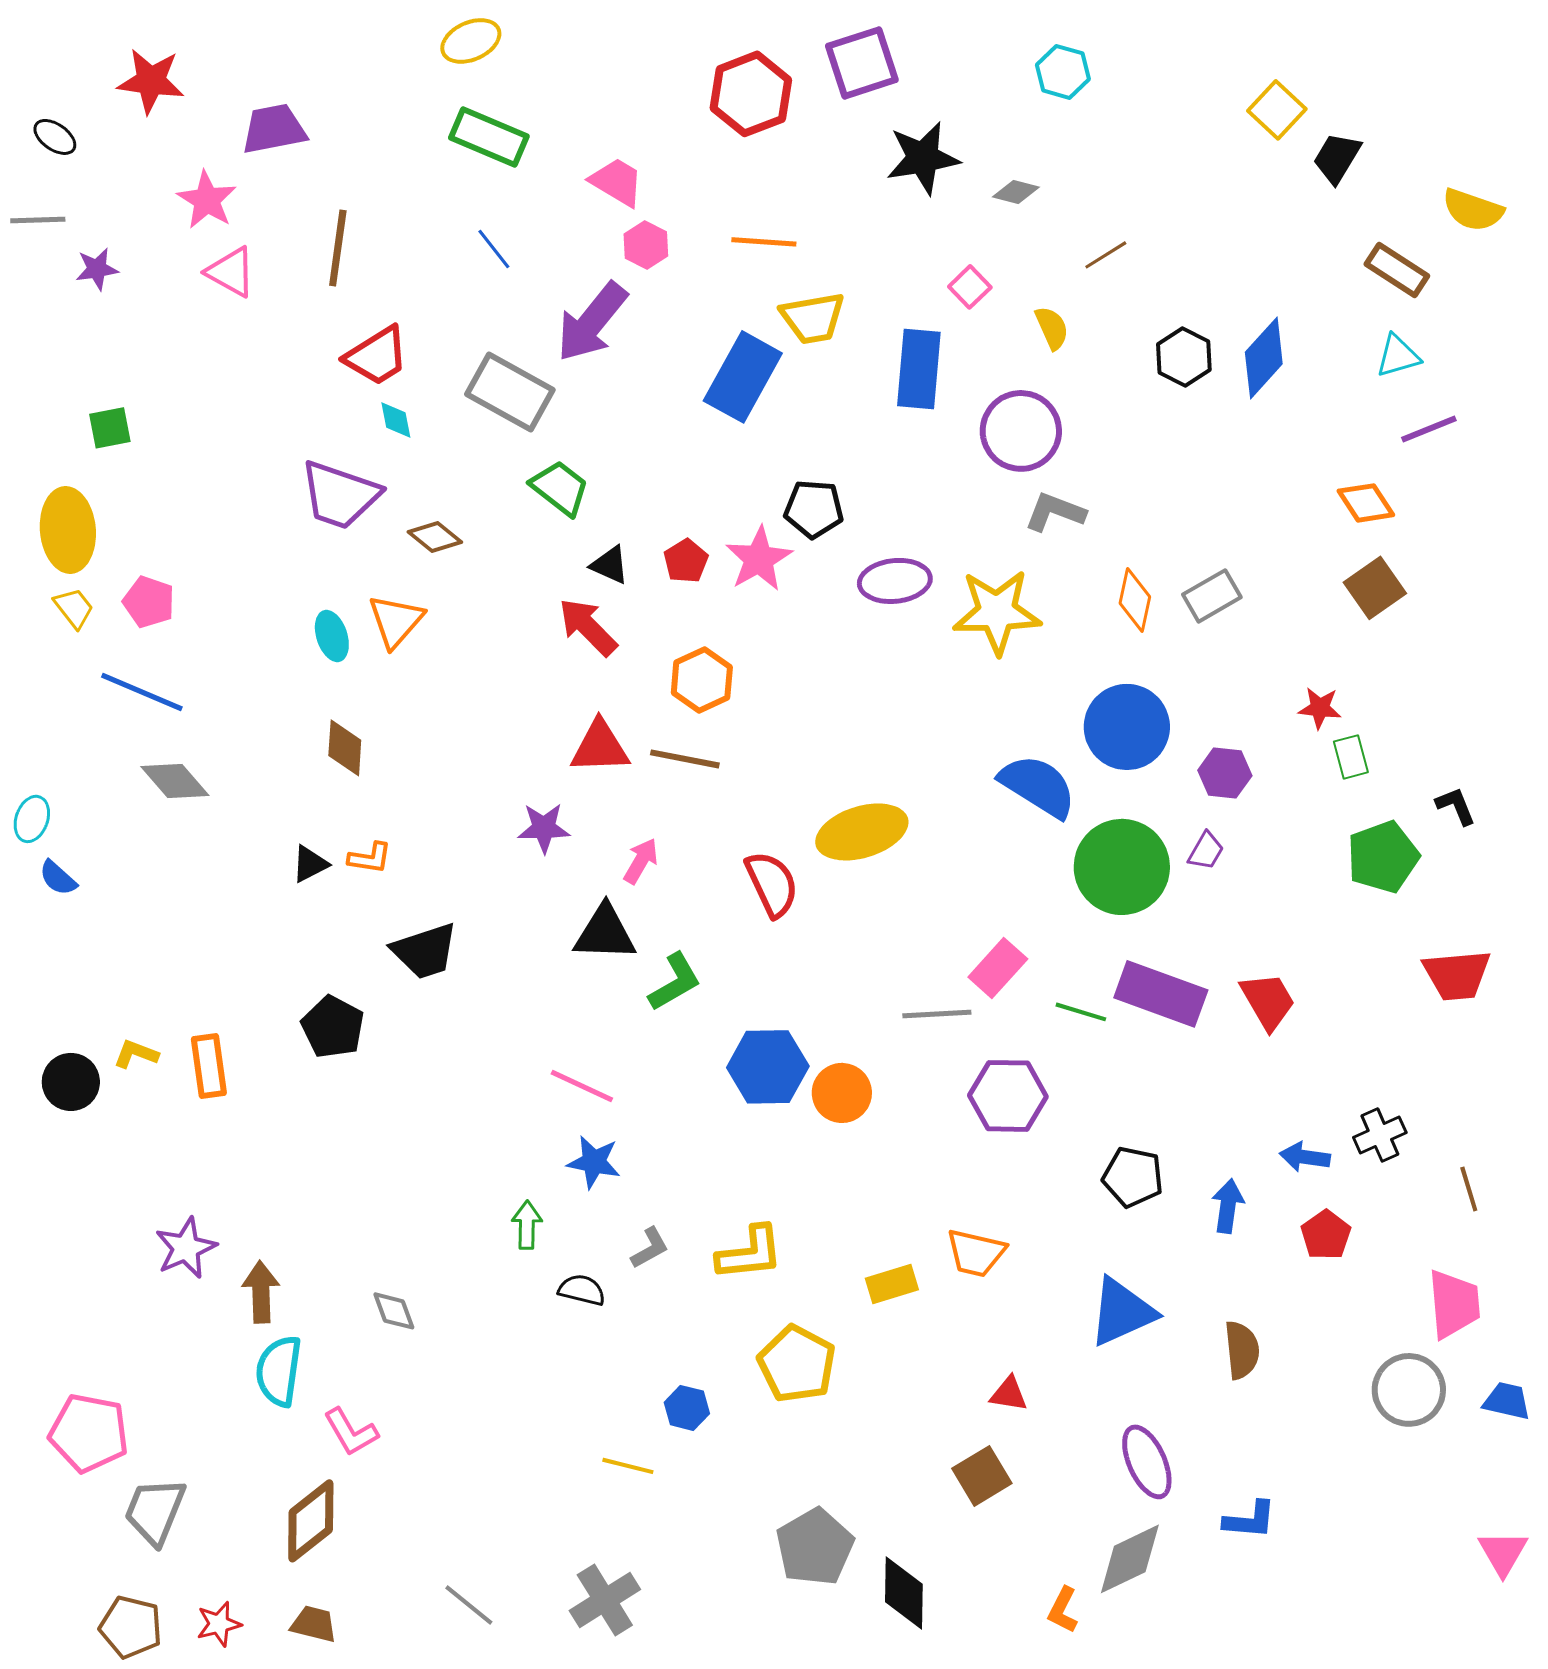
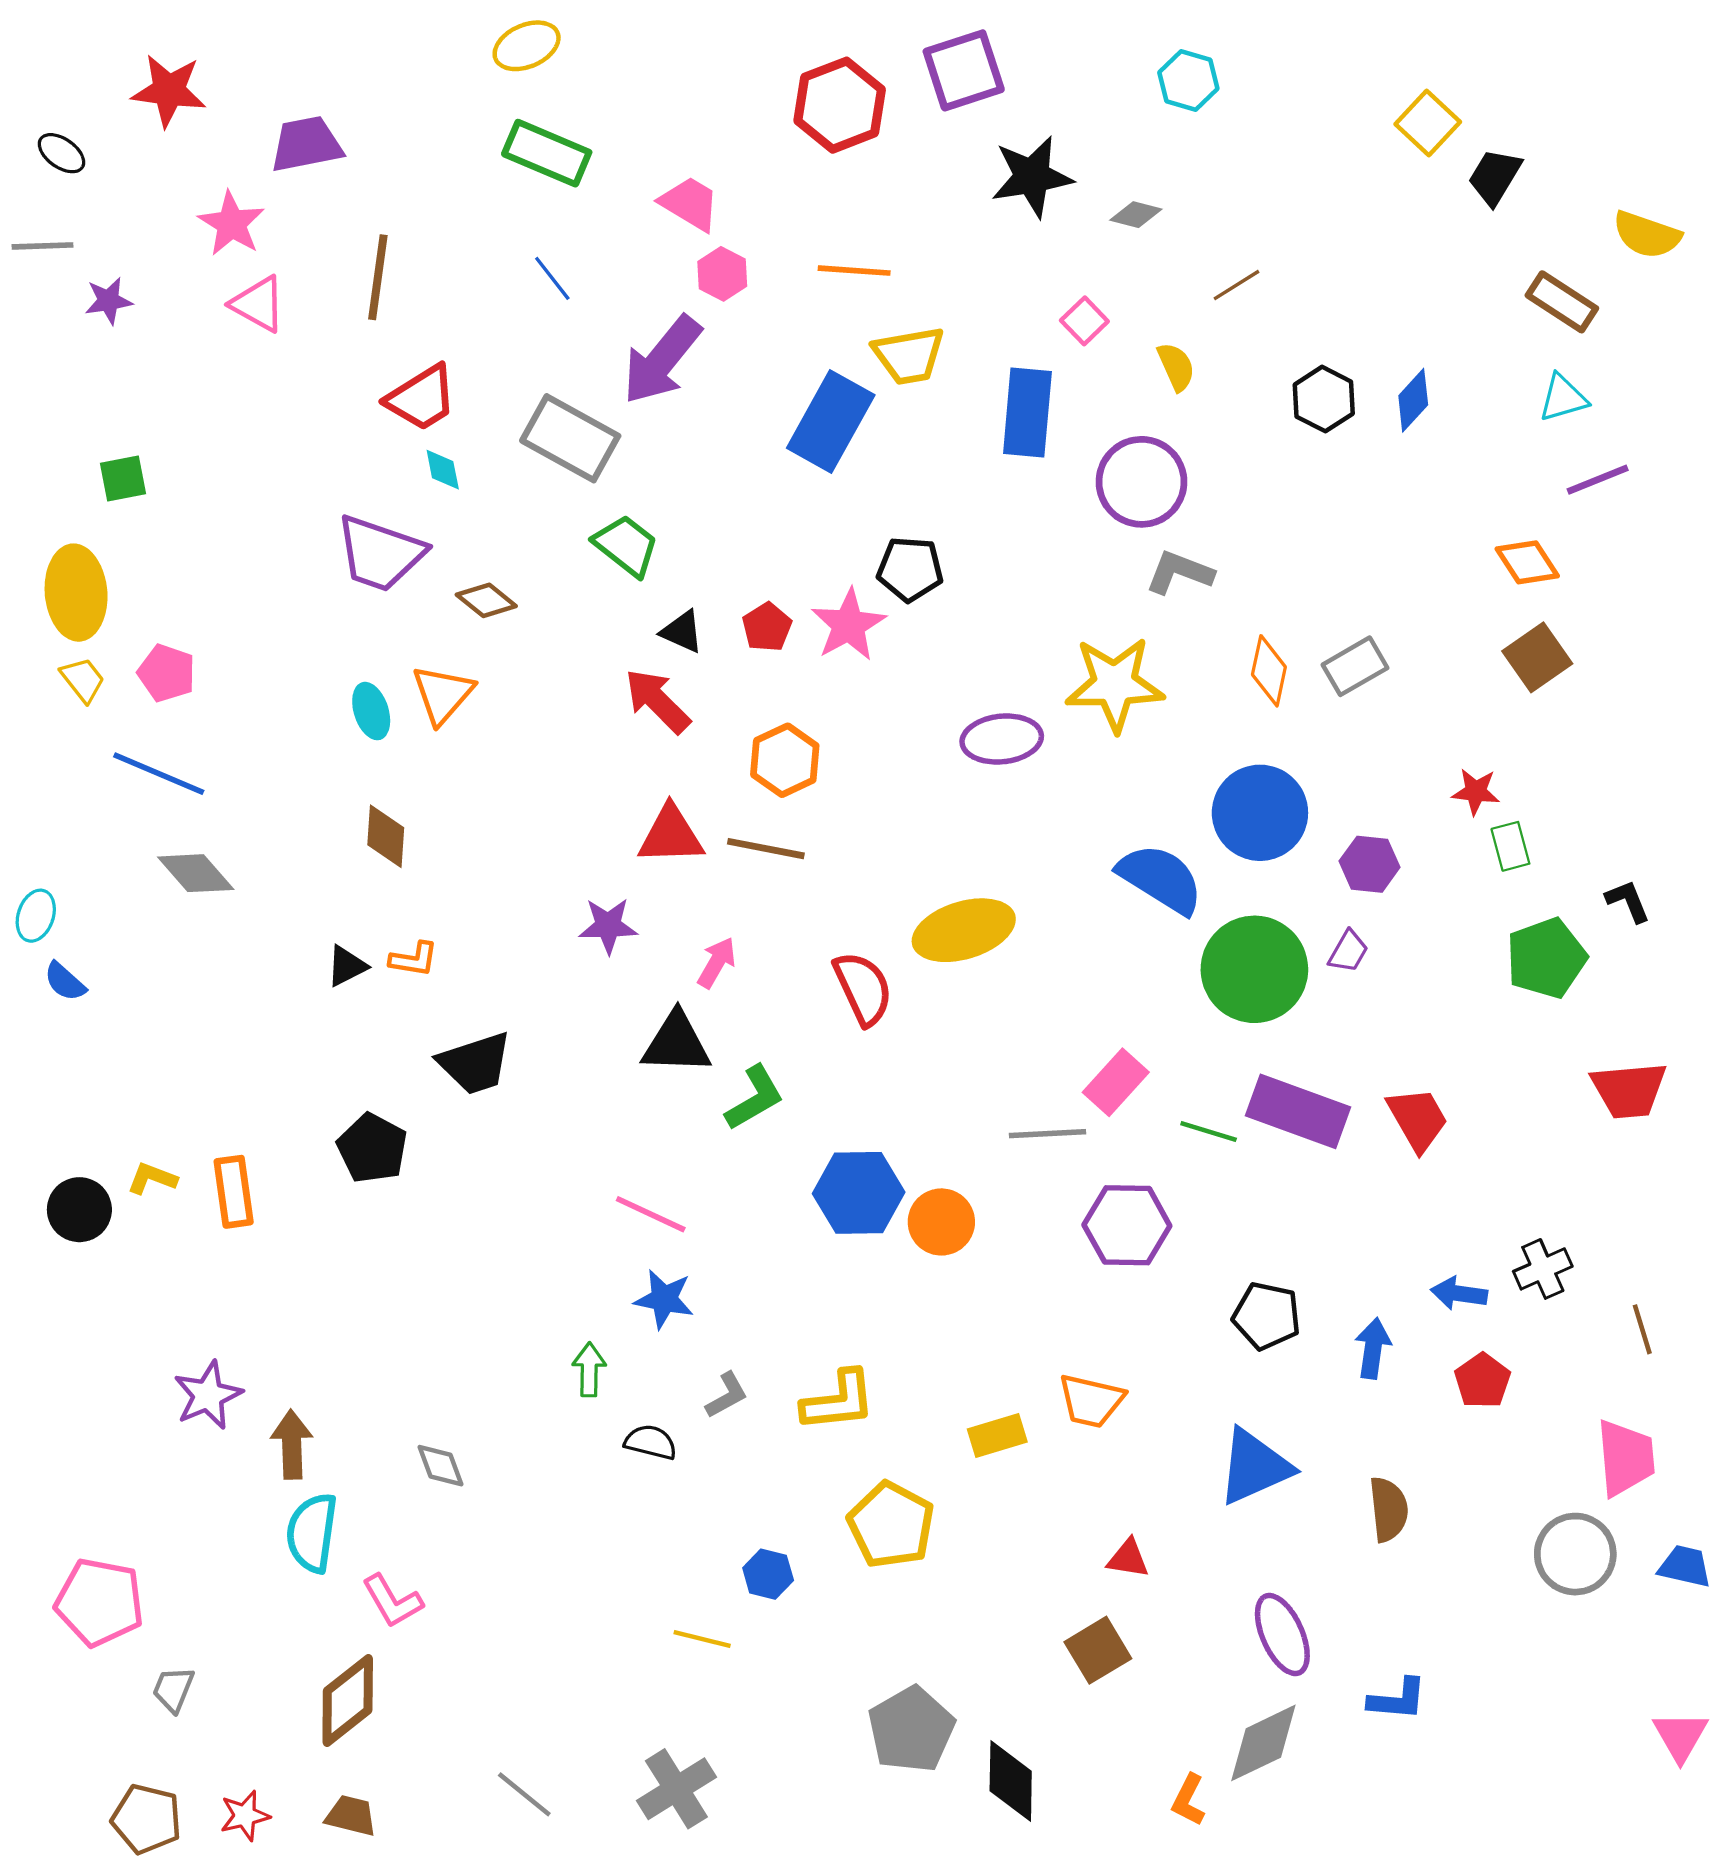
blue diamond: (1264, 358) -> (1413, 400), size x0.7
purple ellipse: (895, 581) -> (1002, 739), moved
gray trapezoid: (155, 1511) -> (173, 1689), size x0.6

